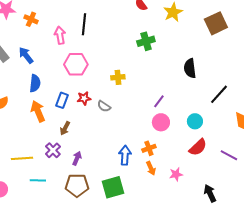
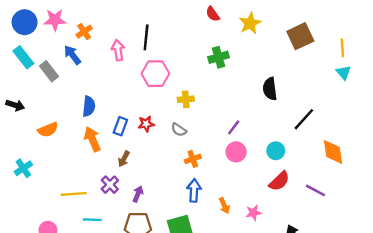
orange cross: (31, 19) -> (84, 32), turned 32
blue arrow: (26, 55) -> (72, 55), moved
pink hexagon: (76, 64) -> (155, 74), moved
gray semicircle: (104, 106) -> (179, 130), moved
orange cross: (149, 148) -> (193, 159), moved

